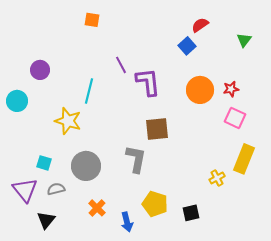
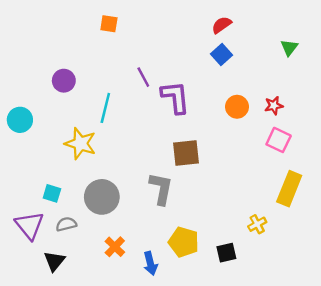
red semicircle: (200, 25) -> (222, 25), moved
purple circle: (40, 70) -> (64, 81), moved
orange circle: (200, 90) -> (237, 107), size x0.7
yellow cross: (217, 178) -> (257, 224), moved

